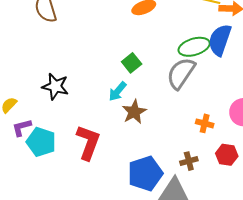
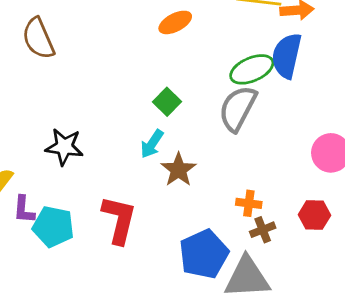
orange cross: (205, 123) -> (249, 203), moved
purple L-shape: (22, 128) -> (24, 210), turned -65

